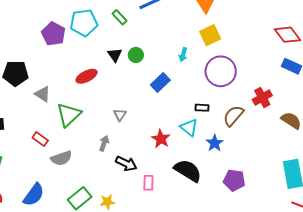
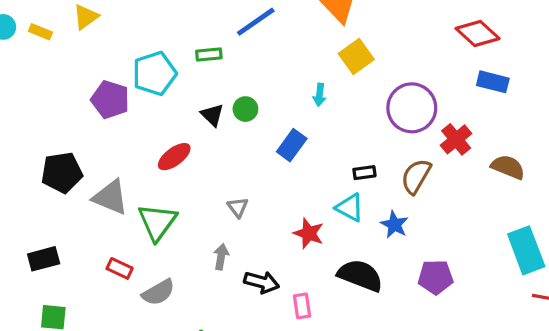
green rectangle: (119, 17) -> (209, 54), turned -42
purple circle: (221, 71) -> (412, 108), moved
gray triangle: (43, 94) -> (110, 197), size x1.4

